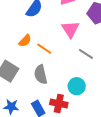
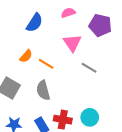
cyan circle: (77, 86) -> (90, 117), moved

